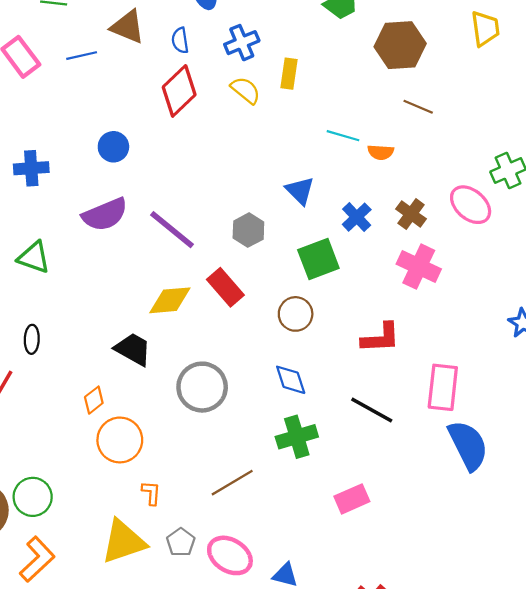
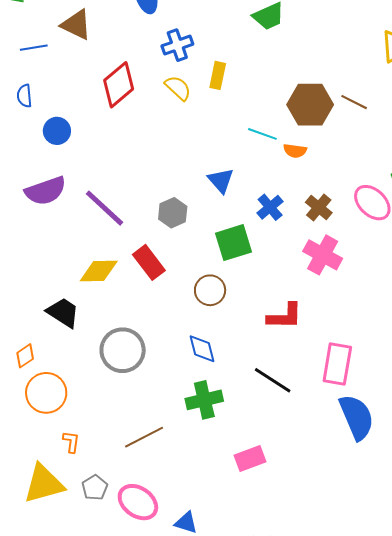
blue semicircle: (180, 40) -> (24, 96), moved
brown hexagon: (400, 45) -> (310, 105), moved
brown line: (418, 107) -> (354, 102), moved

